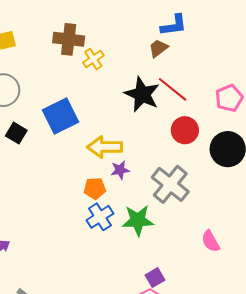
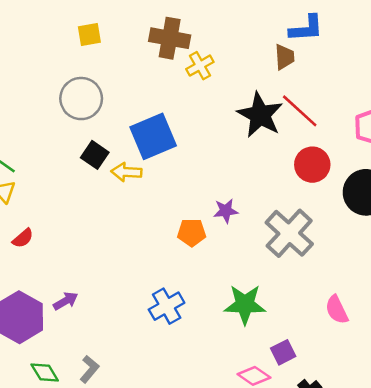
brown trapezoid: (158, 48) -> (284, 57), turned 120
yellow arrow: (105, 147) -> (126, 172), moved, size x0.7
blue cross: (100, 217) -> (167, 306), moved
green star: (138, 220) -> (245, 304), moved
purple square: (155, 278) -> (283, 352), moved

